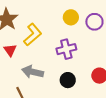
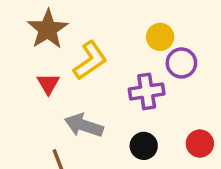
purple circle: (94, 22) -> (181, 63), moved

